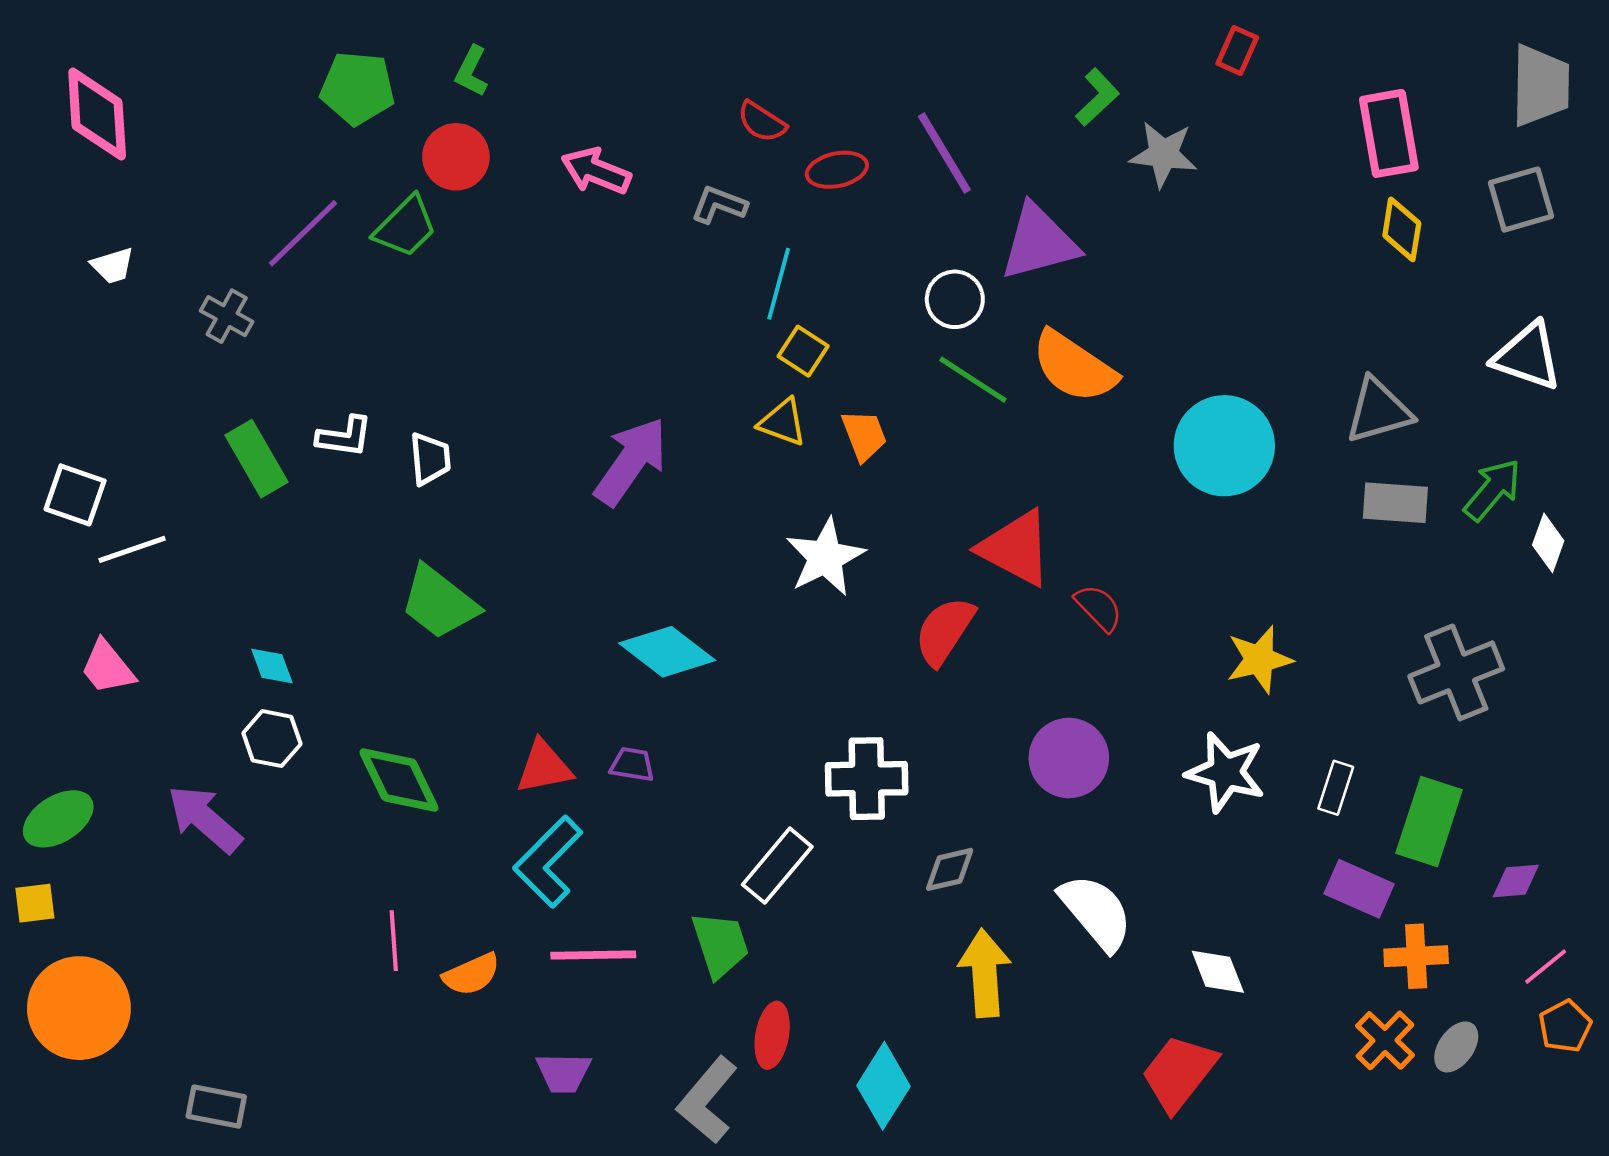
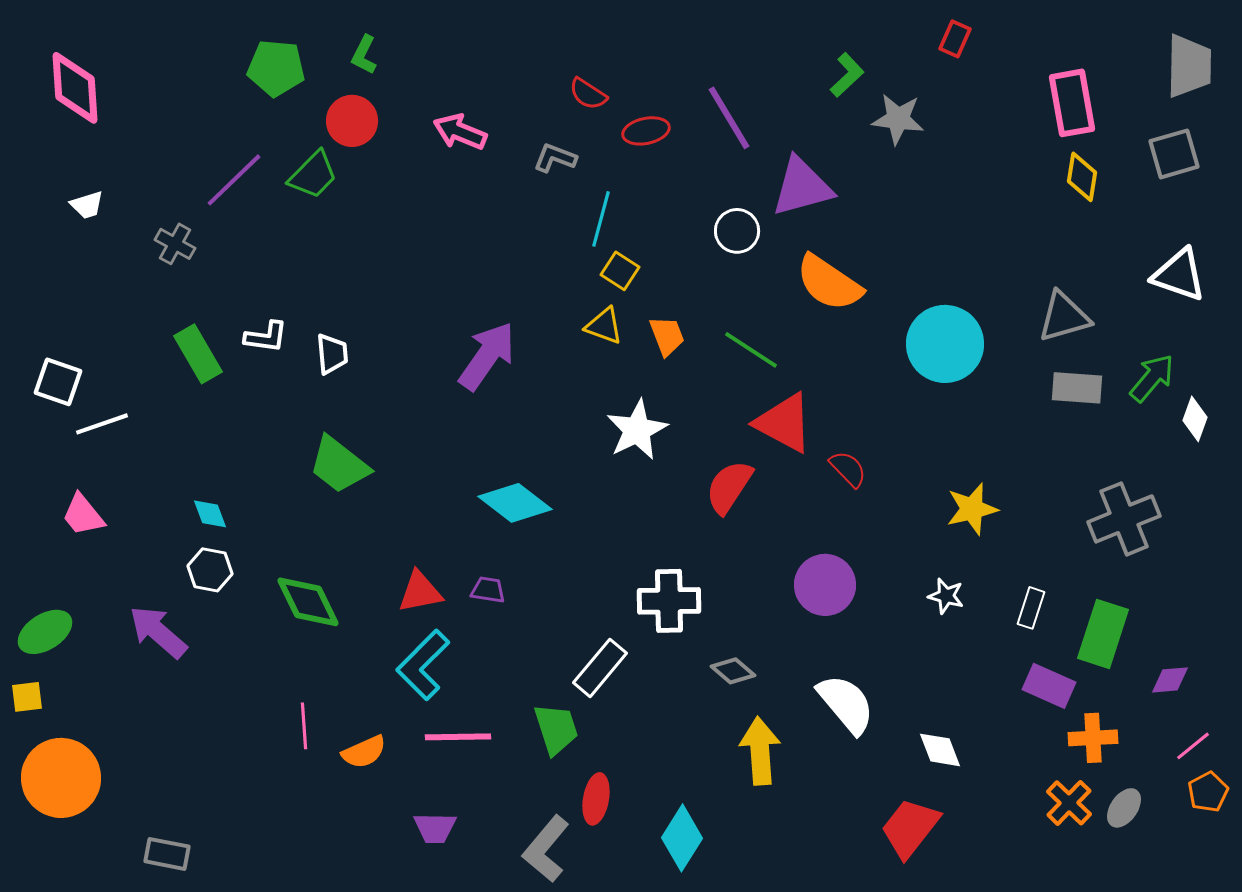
green line: (973, 380) -> (751, 350), moved
white star: (1226, 772) -> (946, 596), size x0.6
gray diamond: (950, 869) -> (733, 671), turned 54

